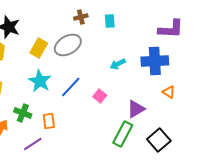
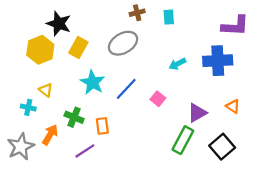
yellow rectangle: (39, 48) -> (78, 48), moved
orange triangle: (169, 92) -> (233, 106), moved

